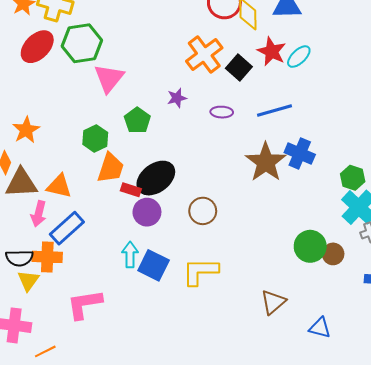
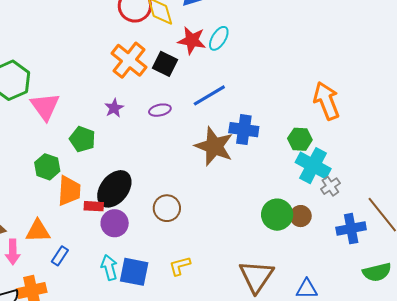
orange triangle: (59, 186) -> (38, 231), moved
blue rectangle: (67, 228) -> (60, 256), moved, size x0.6
yellow L-shape: (200, 271) -> (180, 266), size x0.6
brown triangle: (273, 302) -> (256, 276), size x1.4

